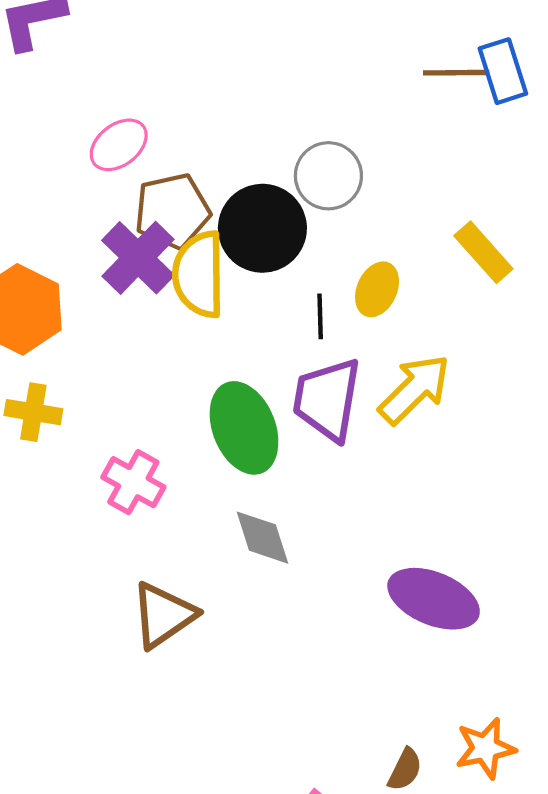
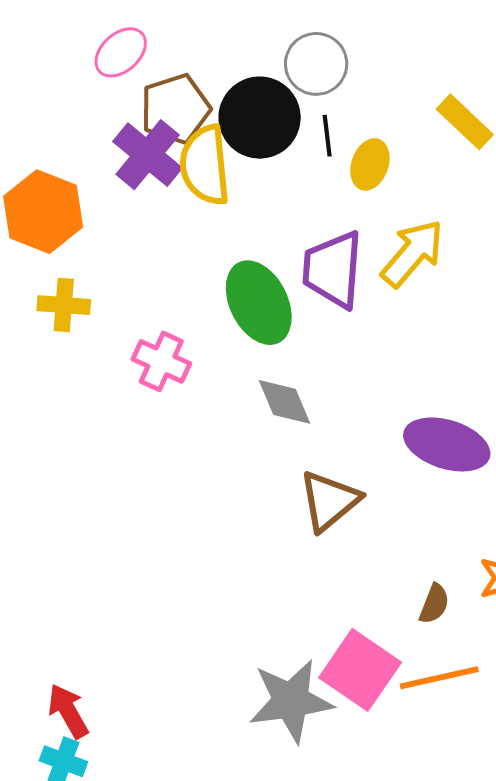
black line: (320, 316) -> (327, 136), moved
brown triangle: (163, 615) -> (329, 501), moved

